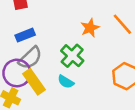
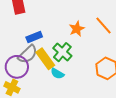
blue rectangle: (25, 35) -> (34, 37), moved
yellow rectangle: (34, 82) -> (45, 59), moved

